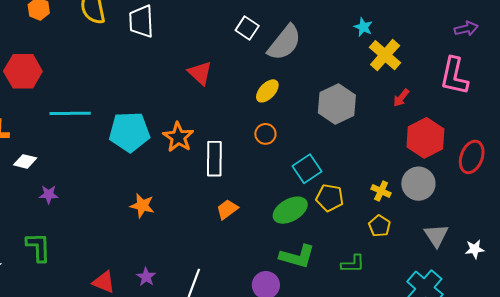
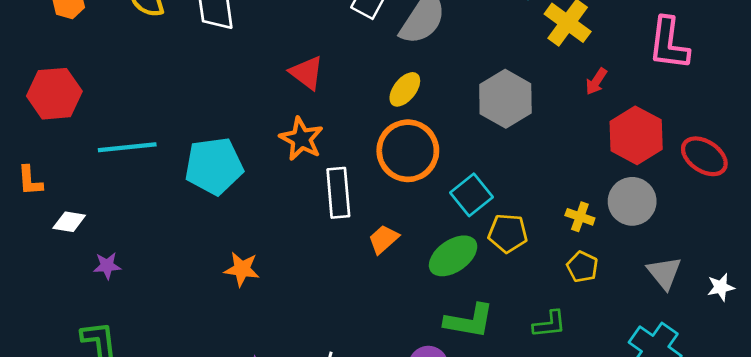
orange circle: (265, 134) -> (408, 151), size x2.0
orange star: (178, 137) -> (301, 139), moved
red ellipse: (472, 157) -> (704, 156), turned -72
orange trapezoid: (227, 209) -> (384, 239), moved

